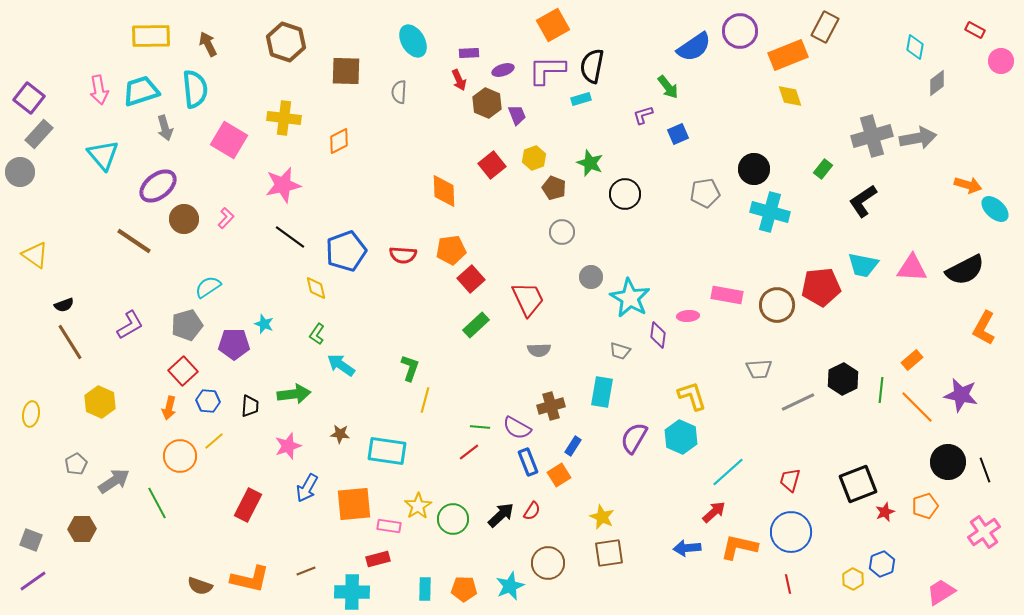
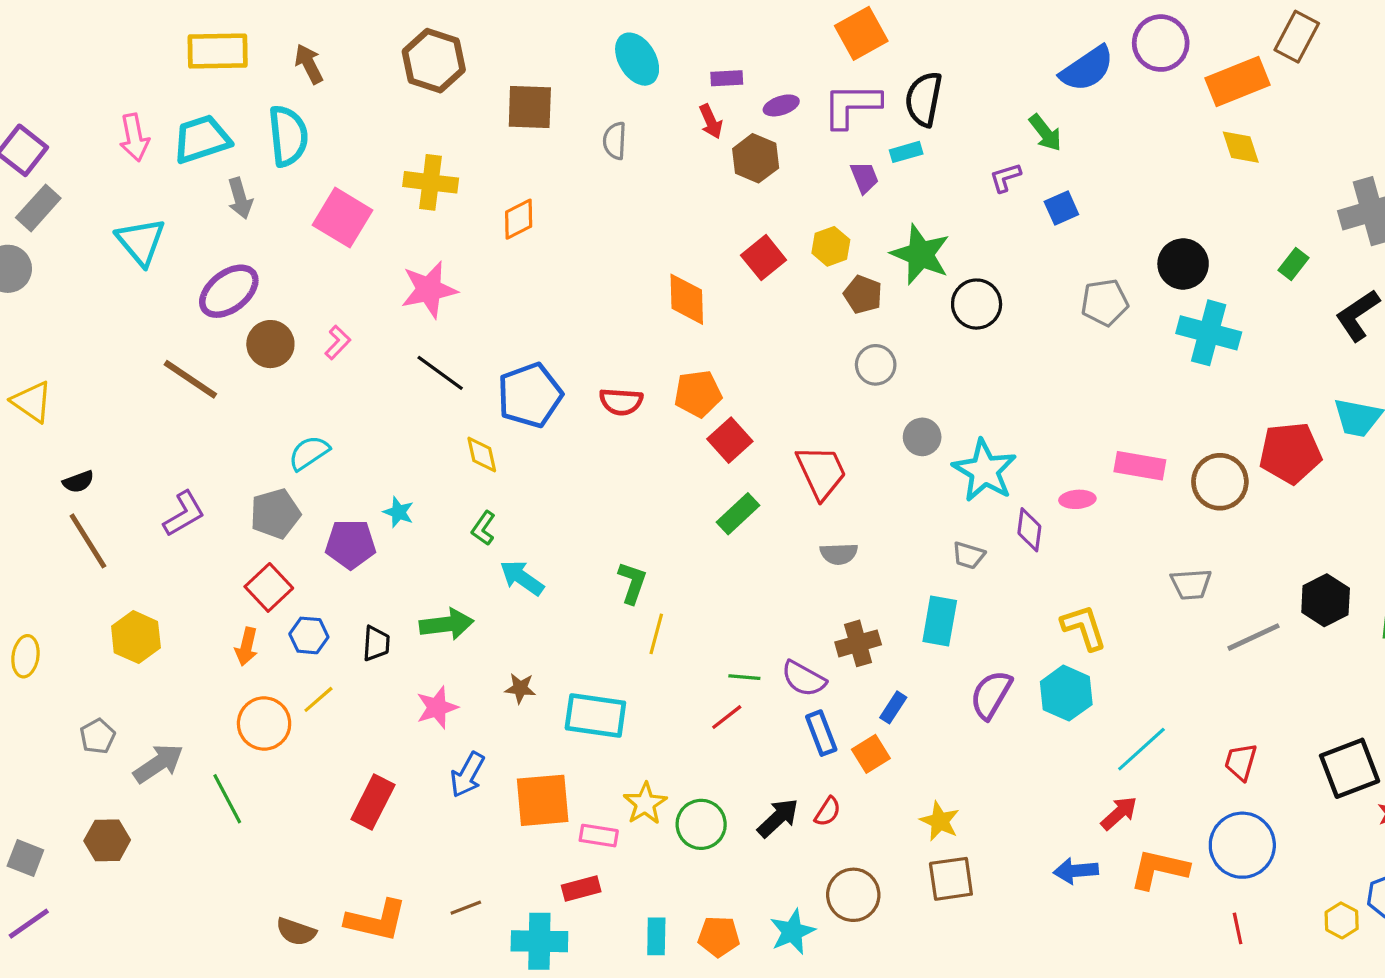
purple trapezoid: (517, 115) -> (864, 178), moved
green star: (590, 163) -> (920, 254), size x1.4

